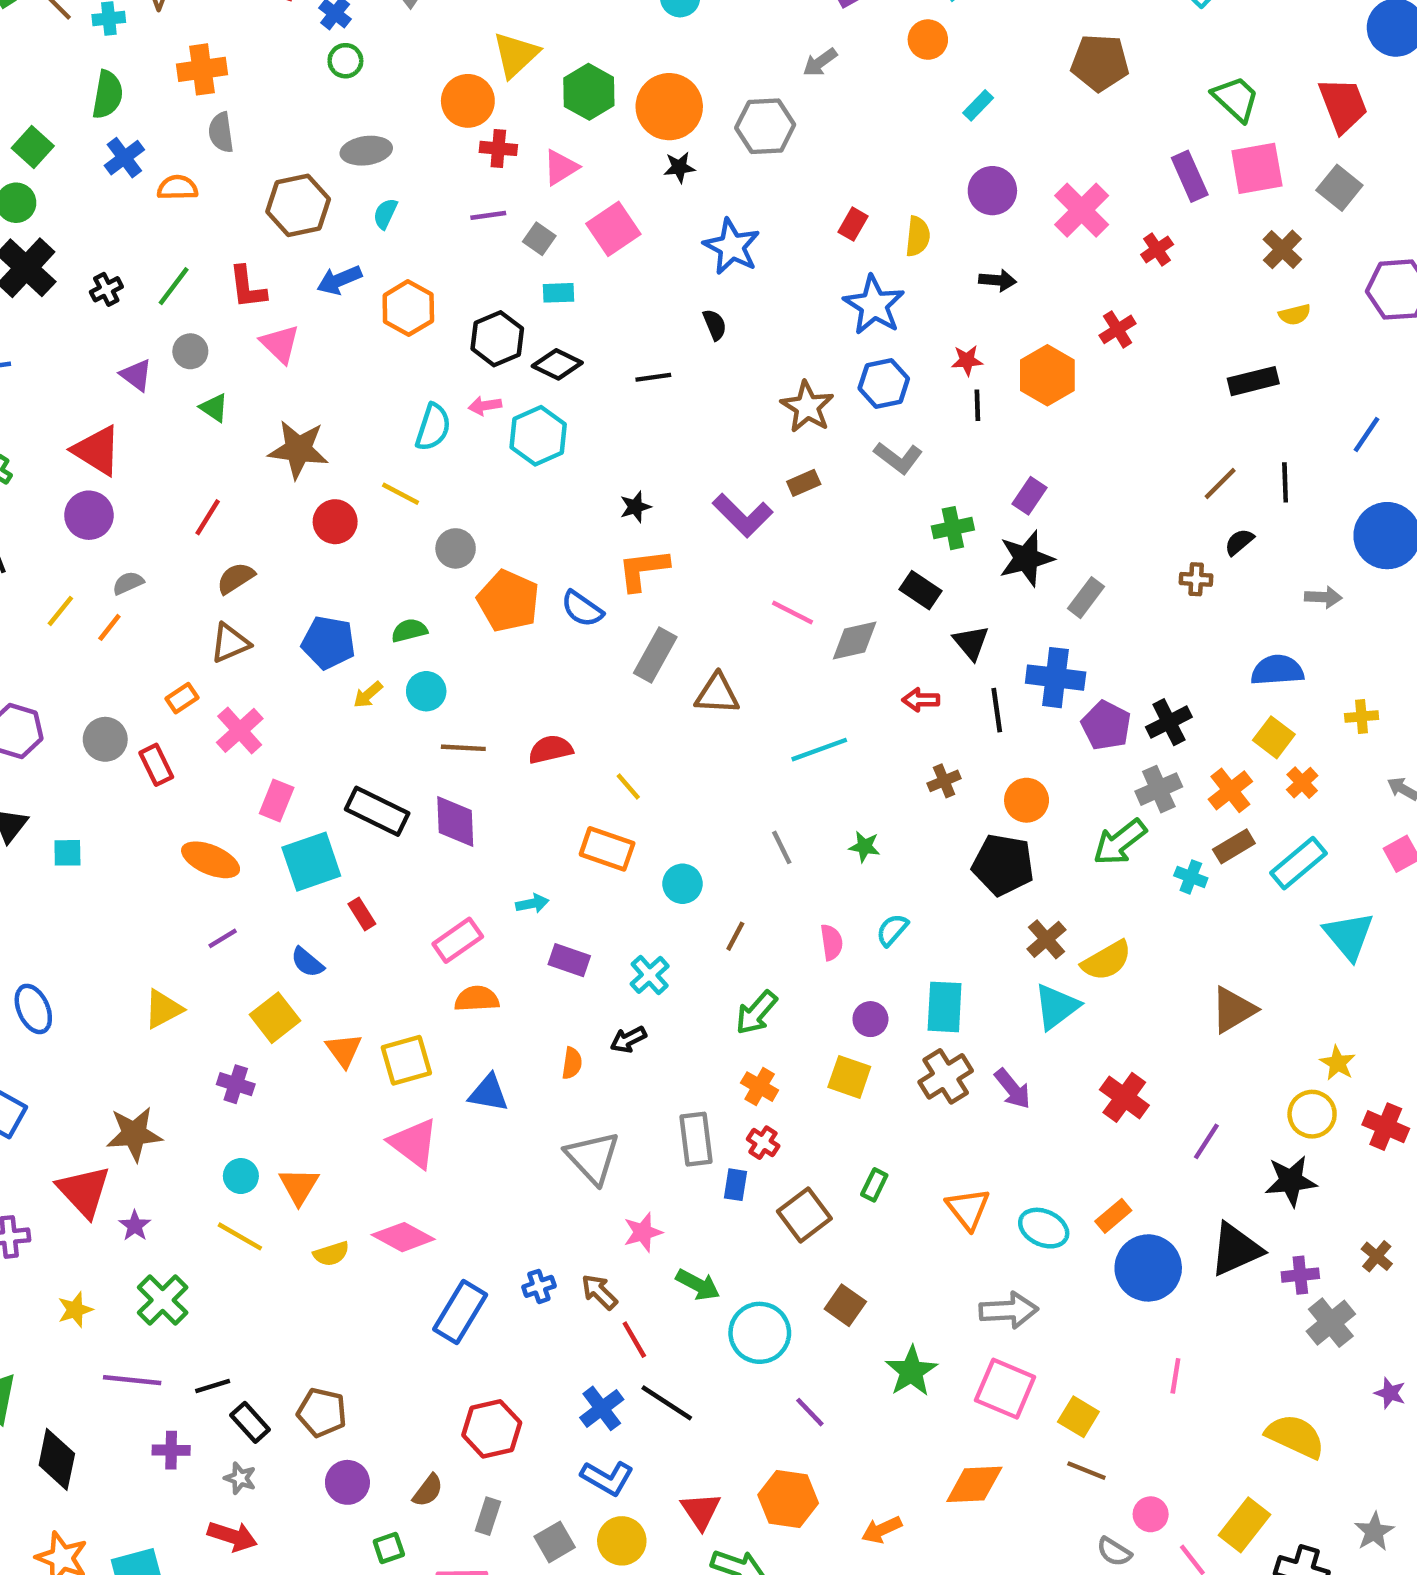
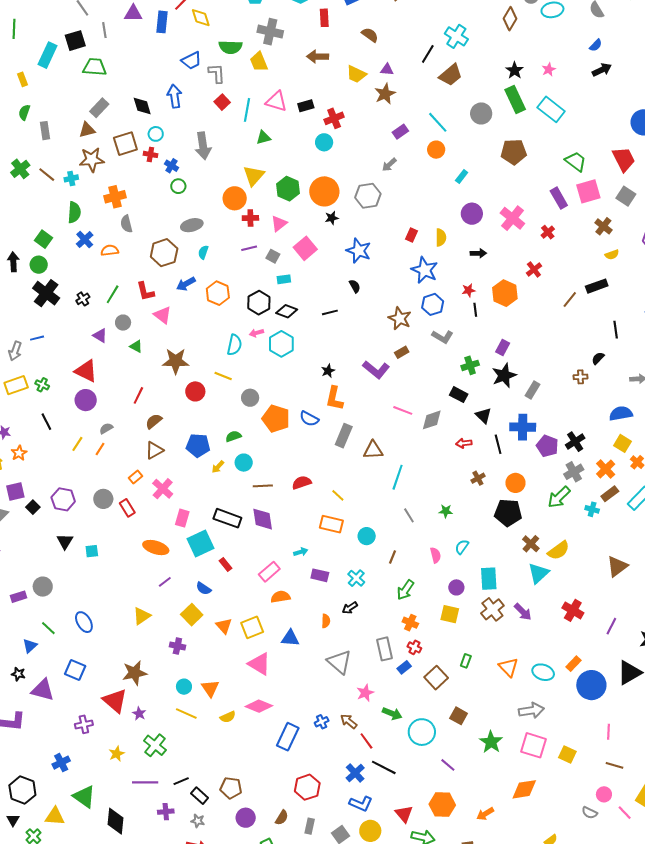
brown line: (1220, 483) -> (570, 299), moved
orange L-shape: (643, 570) -> (334, 398), turned -65
cyan line: (819, 750) -> (398, 477), moved, turned -45
blue rectangle: (735, 1185) -> (404, 667), turned 48
brown line: (1086, 1471) -> (614, 765), moved

